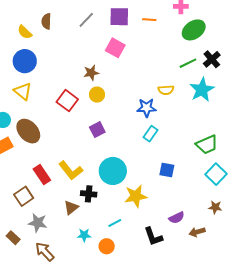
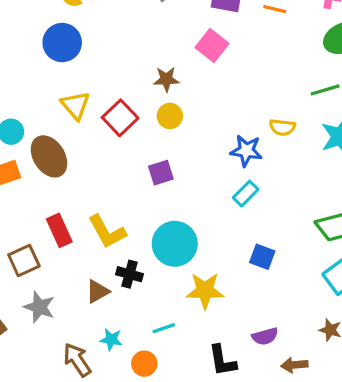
yellow triangle: (23, 91) -> (75, 105), moved
brown arrow: (45, 252) -> (77, 360), moved

